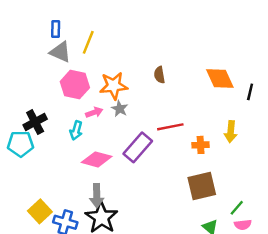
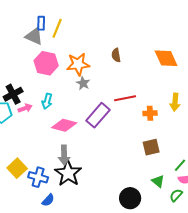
blue rectangle: (56, 29) -> (41, 23), moved
pink arrow: (94, 112) -> (25, 108), moved
brown square: (202, 186) -> (151, 147), size x0.7

